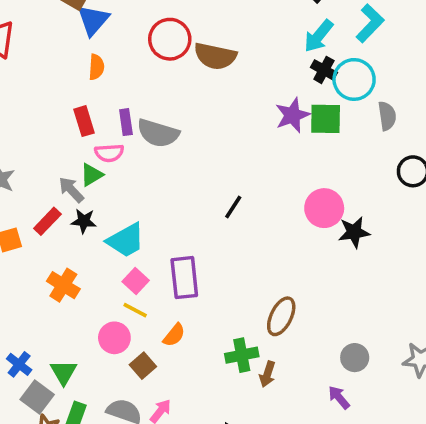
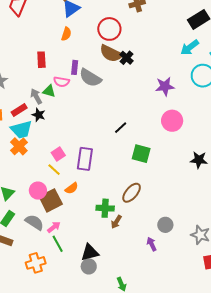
brown semicircle: (215, 56) -> (111, 53), moved
black cross: (324, 70) -> (127, 58), moved
green square: (326, 119) -> (141, 154), moved
red rectangle: (84, 121) -> (41, 60), moved
green triangle: (92, 175) -> (49, 91), turned 32
pink circle: (324, 208) -> (172, 121), moved
black star: (354, 232) -> (199, 160), moved
cyan trapezoid: (126, 240) -> (21, 130), moved
pink circle: (114, 338) -> (38, 191), moved
brown square: (143, 366) -> (51, 200), size x1.6

